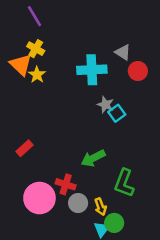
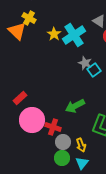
cyan cross: (92, 70) -> (74, 35), turned -30
yellow star: (37, 75) -> (54, 34), moved
pink circle: (39, 198) -> (32, 120), moved
green circle: (114, 223) -> (62, 158), moved

